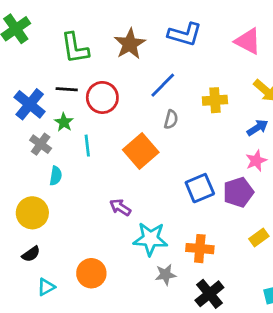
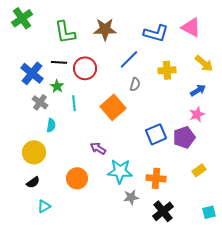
blue L-shape: (185, 34) -> (156, 33), moved
brown star: (130, 44) -> (105, 29), turned 30
orange circle: (91, 273) -> (77, 178), moved

